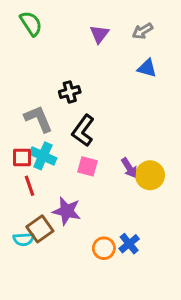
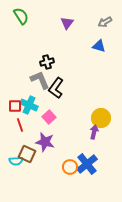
gray arrow: (143, 31) -> (105, 22), moved
gray L-shape: (38, 119) -> (40, 80), moved
pink square: (88, 166) -> (49, 117), moved, turned 32
purple arrow: (129, 168) -> (94, 132), moved, turned -136
brown square: (40, 229) -> (27, 154), turned -30
blue cross: (129, 244) -> (87, 164), size x1.5

